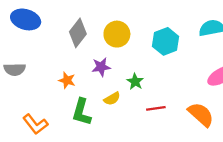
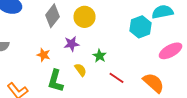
cyan hexagon: (166, 41) -> (141, 27), moved
yellow semicircle: (112, 99) -> (81, 70), turned -96
red line: (156, 108) -> (117, 78), turned 42

